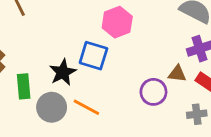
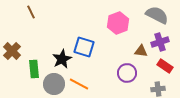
pink hexagon: (117, 22) -> (118, 23), moved
brown triangle: (177, 74) -> (141, 51), moved

